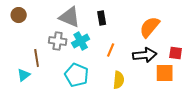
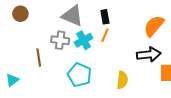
orange line: (111, 50) -> (105, 35), moved
cyan triangle: (24, 75) -> (12, 80), moved

